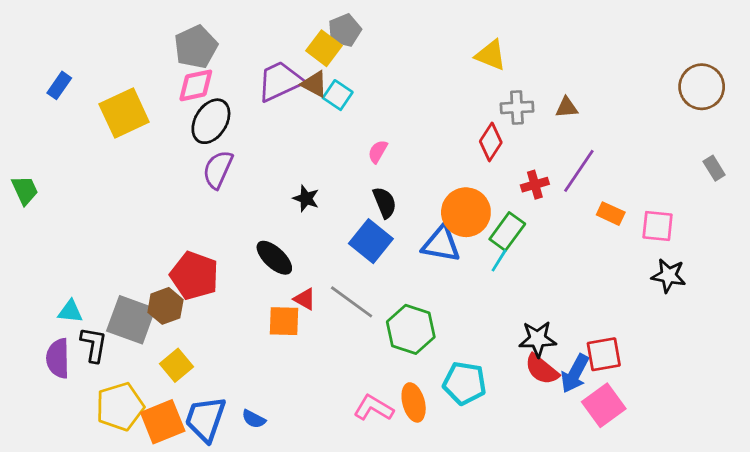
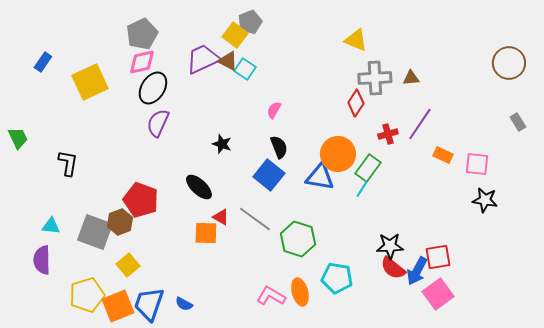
gray cross: (517, 107) -> (375, 78), size x1.4
black L-shape: (94, 345) -> (68, 163), moved

